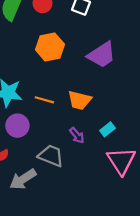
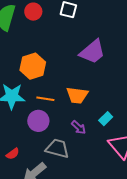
orange hexagon: (50, 47) -> (33, 66), moved
purple circle: (17, 126) -> (38, 121), moved

